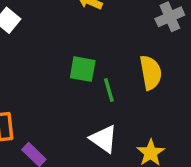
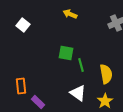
yellow semicircle: (151, 73) -> (106, 74), moved

